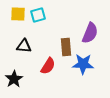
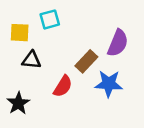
yellow square: (18, 14) -> (20, 33), moved
brown rectangle: (66, 47) -> (86, 61), turned 48

